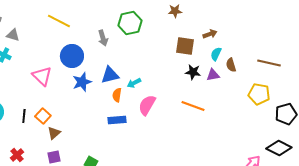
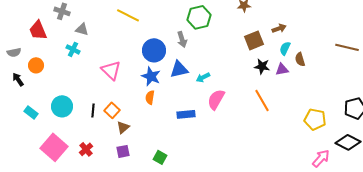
gray arrow: (103, 38) -> (182, 39), moved
brown square: (185, 46) -> (254, 40), turned -30
blue circle: (72, 56) -> (154, 50), moved
brown line: (269, 63) -> (347, 47), moved
blue star: (82, 82) -> (151, 76), turned -30
yellow pentagon: (259, 94) -> (315, 119), moved
orange semicircle: (117, 95) -> (150, 97), moved
orange line: (193, 106) -> (262, 100), turned 40

